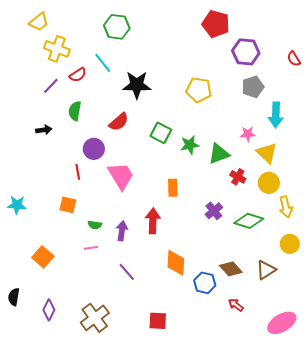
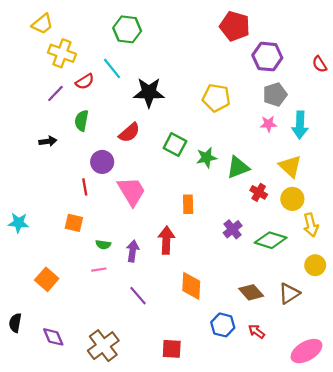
pink star: (248, 134) -> (268, 124), moved
blue hexagon: (205, 283) -> (223, 325), moved
purple diamond: (49, 310) -> (53, 337), turned -50

